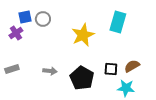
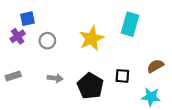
gray circle: (43, 19) -> (47, 41), moved
brown semicircle: (132, 66) -> (155, 66), moved
cyan star: (126, 88) -> (151, 97), moved

